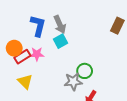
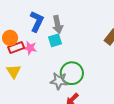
green circle: (85, 71) -> (72, 73), size x1.5

